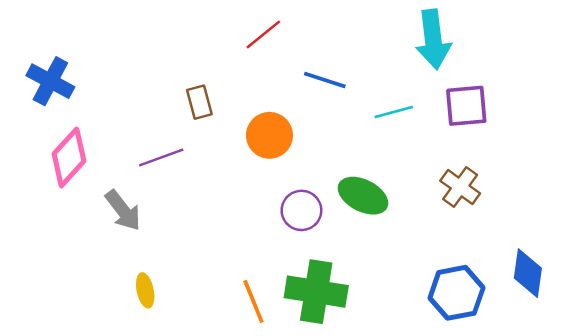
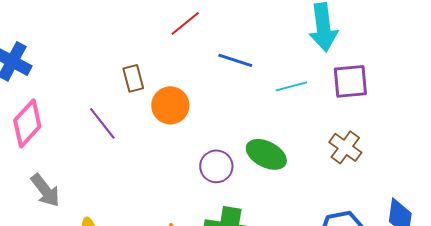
orange circle: (269, 135) -> (170, 105), moved
purple line: (161, 157) -> (102, 123), turned 72
gray arrow: (123, 210) -> (45, 190), moved

